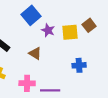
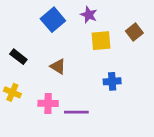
brown square: (89, 25) -> (134, 32), moved
purple star: (48, 30) -> (89, 15), moved

